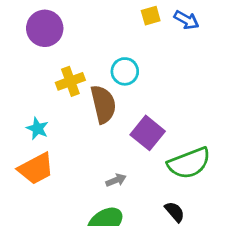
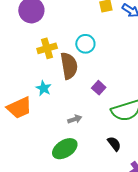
cyan star: (37, 128) -> (44, 88), moved
purple square: (148, 133) -> (99, 88), size x0.6

